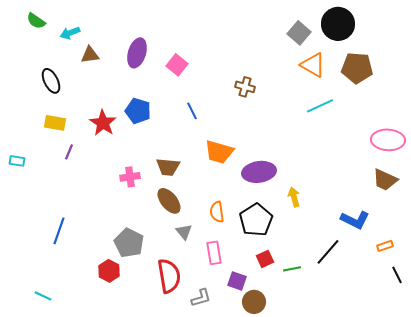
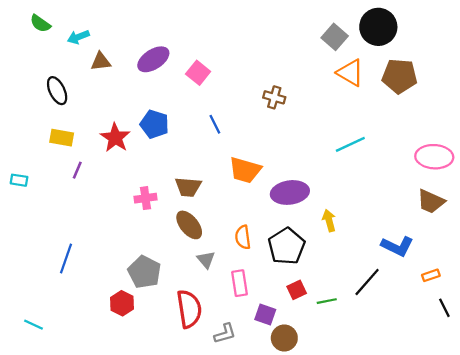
purple ellipse: (137, 53) -> (153, 59), turned 40
cyan line: (320, 106) -> (350, 144), moved
cyan line: (43, 296) -> (34, 325), moved

